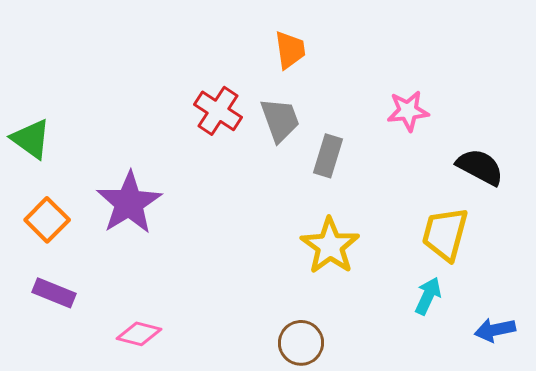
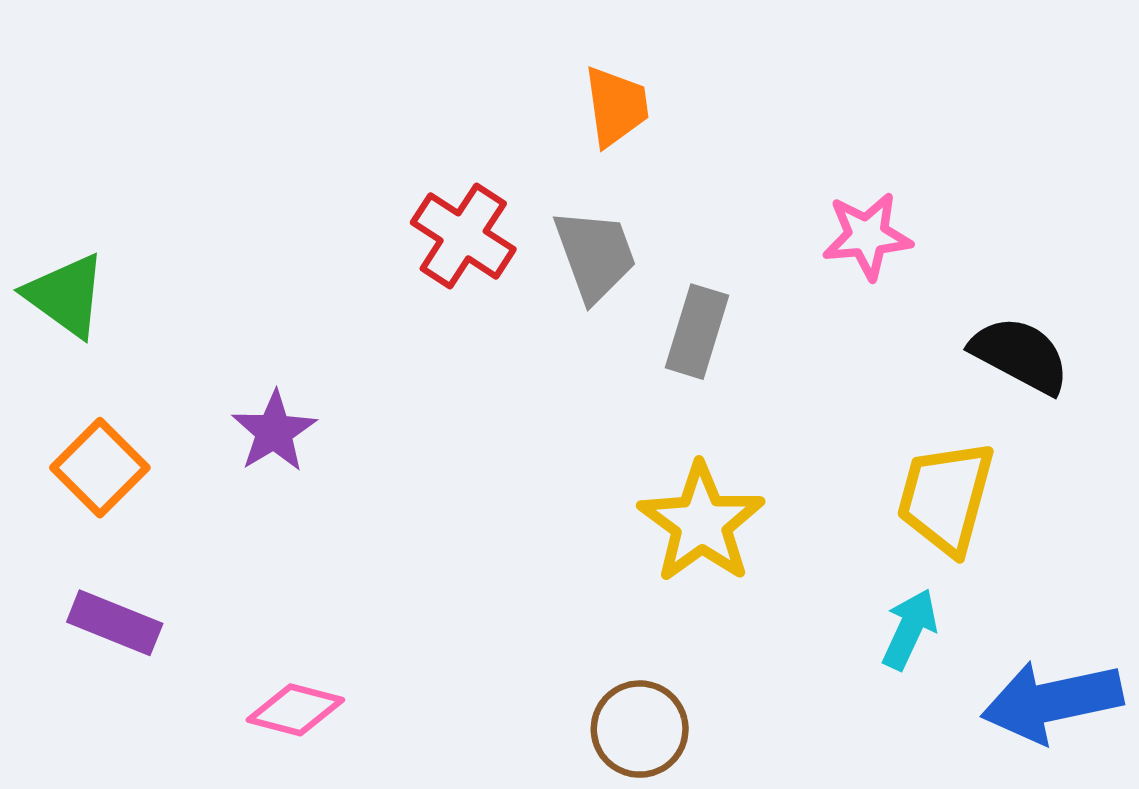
purple star: (129, 203) -> (274, 431), size x0.6
blue arrow: (495, 330) -> (1052, 701), size x1.6

